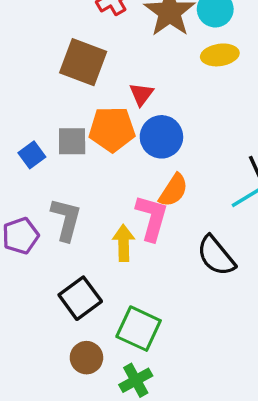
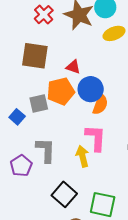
red triangle: (141, 94) -> (73, 67), turned -35
orange semicircle: (173, 190) -> (100, 104), moved

